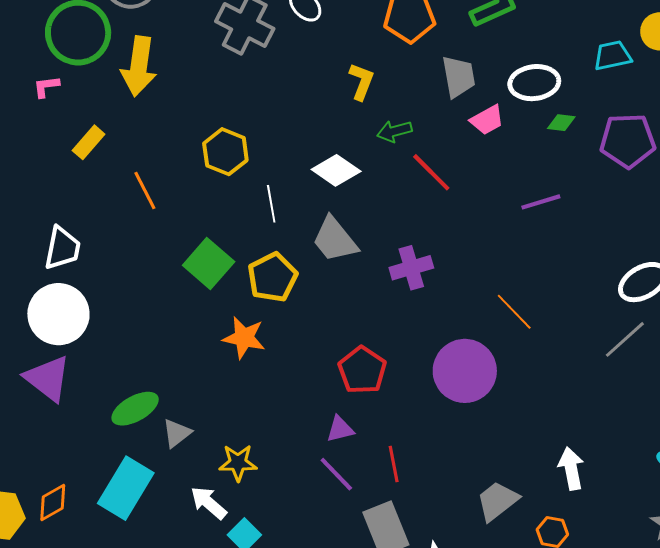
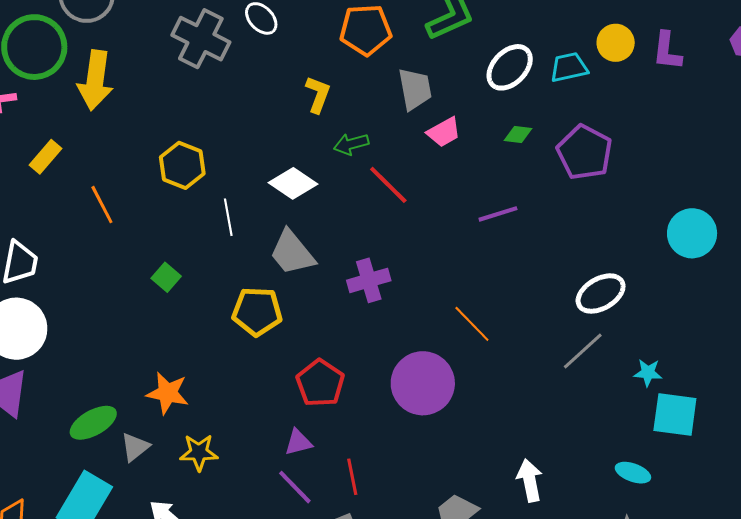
white ellipse: (534, 83) -> (510, 67), moved, turned -39
purple pentagon: (628, 141) -> (585, 152), turned 30
green square: (209, 264) -> (166, 277), size x0.6
yellow pentagon: (273, 277) -> (257, 311), moved, turned 30
orange star: (244, 338) -> (168, 393), moved
yellow star: (238, 463) -> (199, 452), moved

